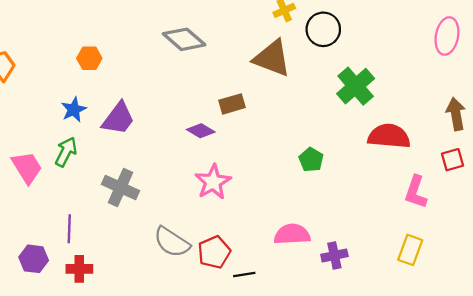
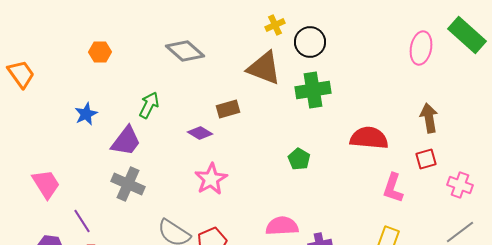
orange hexagon: (89, 58) -> (100, 52), moved
green cross: (356, 86) -> (313, 90), moved, turned 32
purple trapezoid: (118, 118) -> (126, 141), moved
green arrow: (66, 152) -> (149, 105), moved
pink trapezoid: (27, 167) -> (46, 184), moved
purple line: (69, 229) -> (82, 221), turned -35

